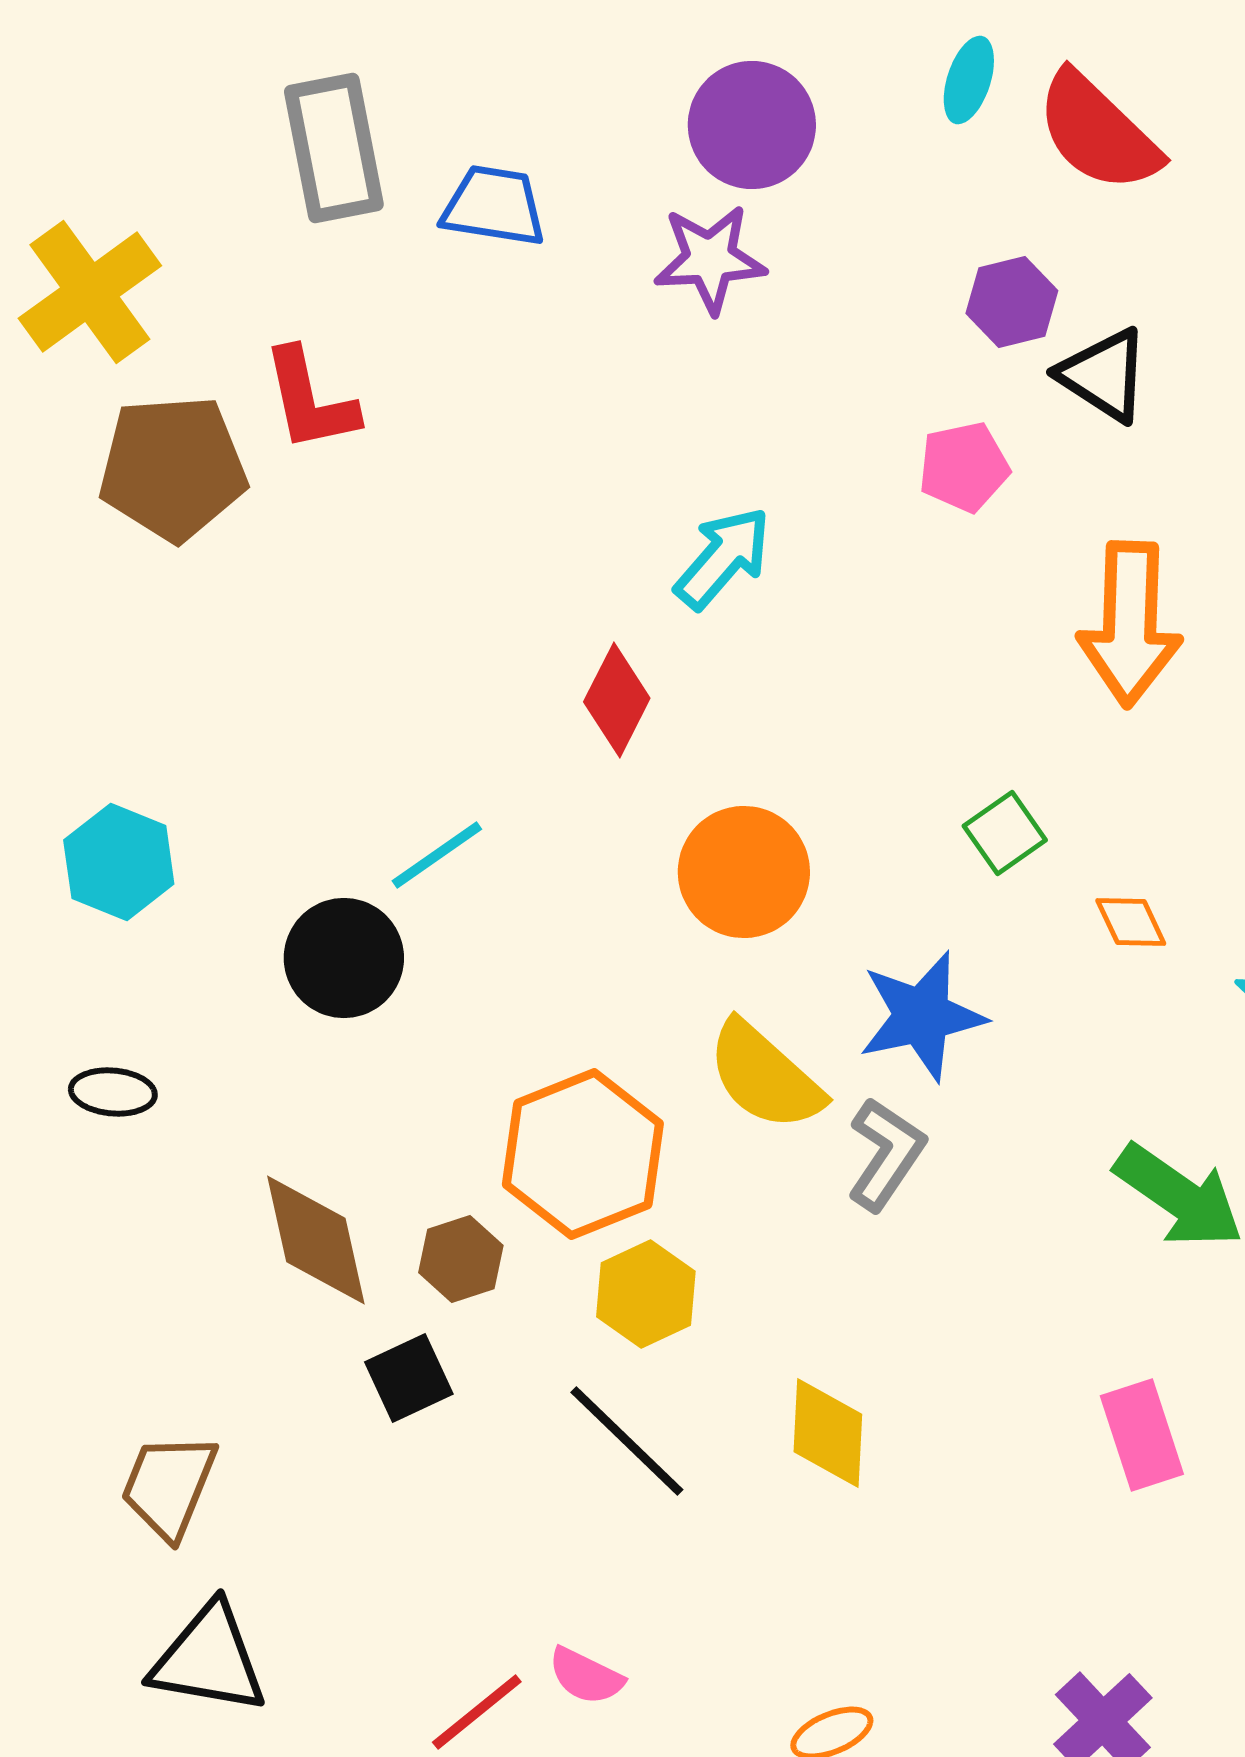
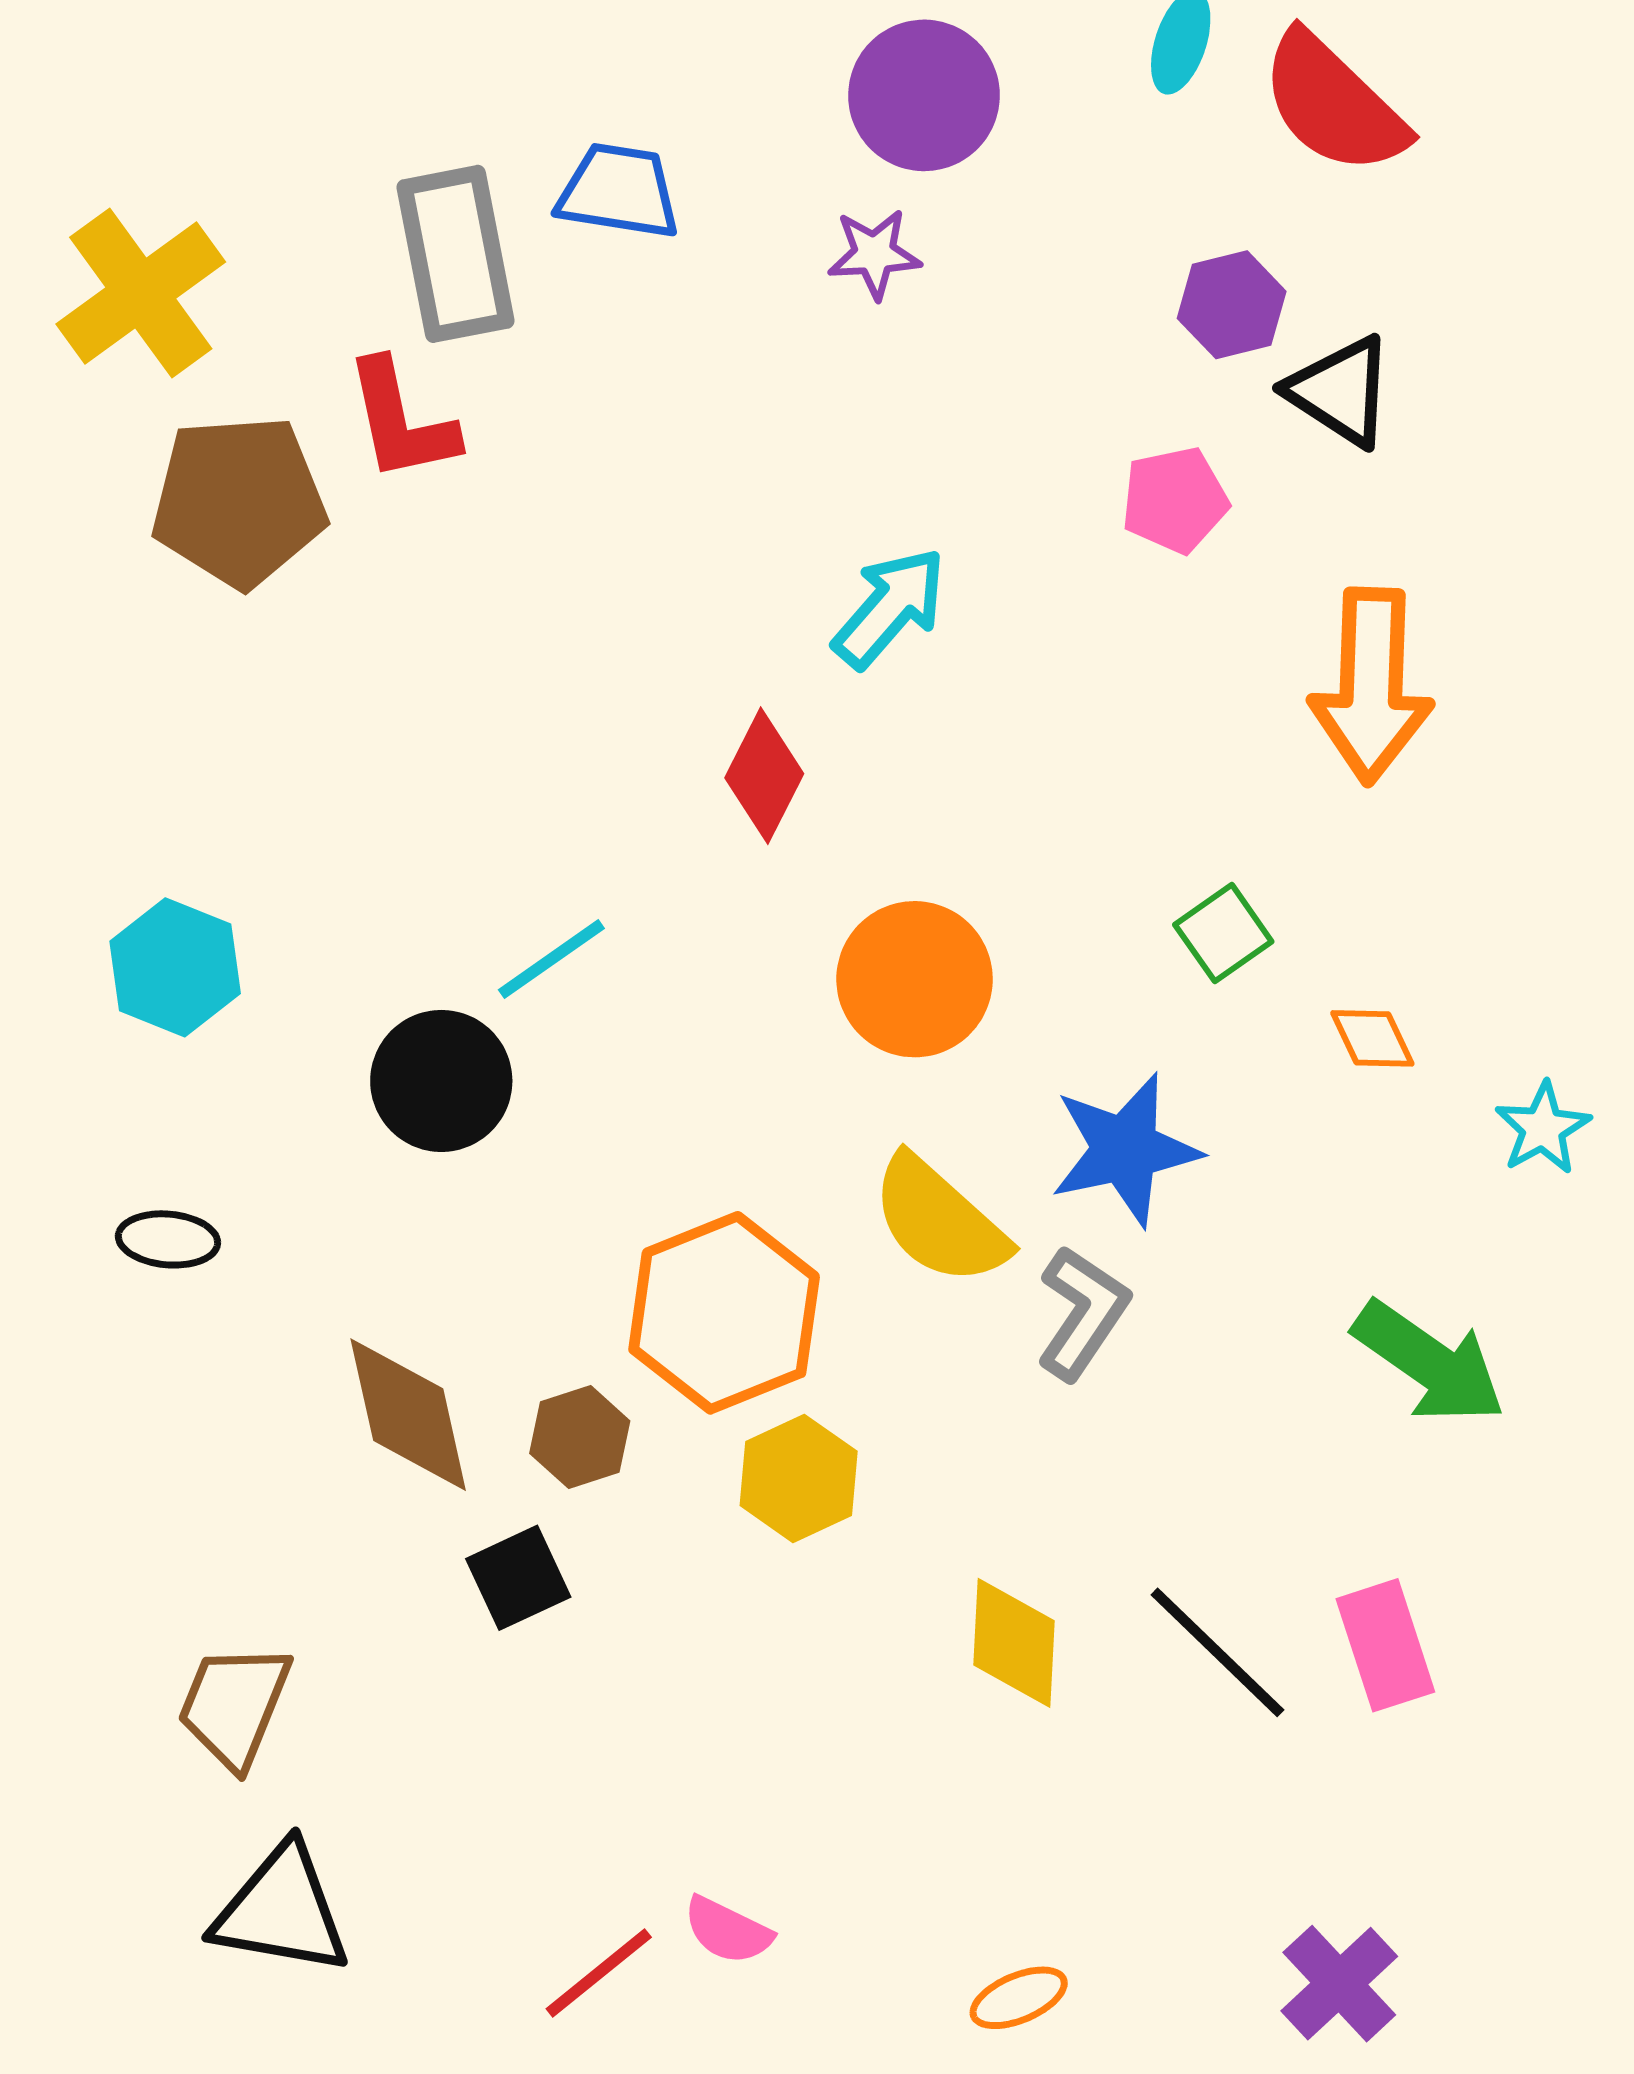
gray rectangle: (334, 148) -> (455, 254), moved
purple star: (710, 259) -> (874, 254), size x0.7
black line: (627, 1441) -> (1217, 1652), moved

